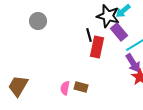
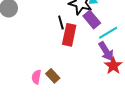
brown rectangle: (81, 87) -> (53, 76), turned 32

